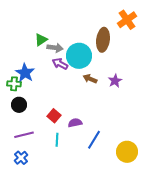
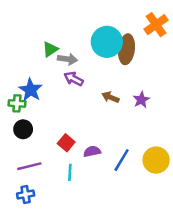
cyan circle: (79, 56) -> (107, 42), moved
blue line: (94, 140) -> (122, 160), moved
yellow circle: (127, 152) -> (156, 160), moved
blue cross: (21, 158) -> (26, 195), turned 32

